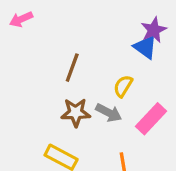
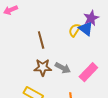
brown line: (72, 68) -> (41, 40), turned -36
yellow semicircle: (123, 86) -> (75, 30), moved

